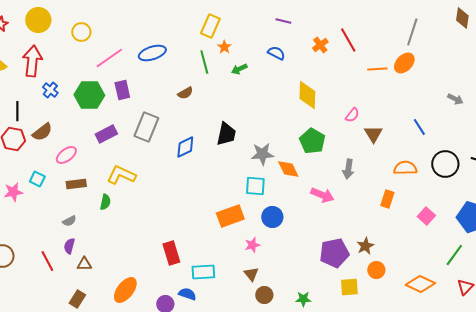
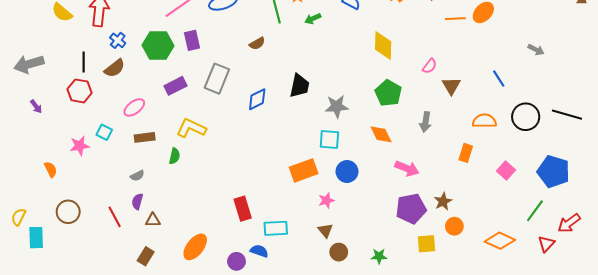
brown semicircle: (42, 132) -> (115, 68), moved
orange diamond: (288, 169) -> (381, 134), moved
pink arrow: (322, 195) -> (407, 168), moved

